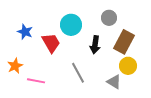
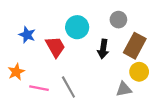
gray line: (78, 73) -> (68, 87), moved
gray triangle: (114, 82) -> (124, 89), turned -42

